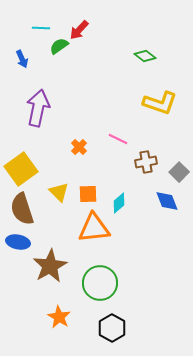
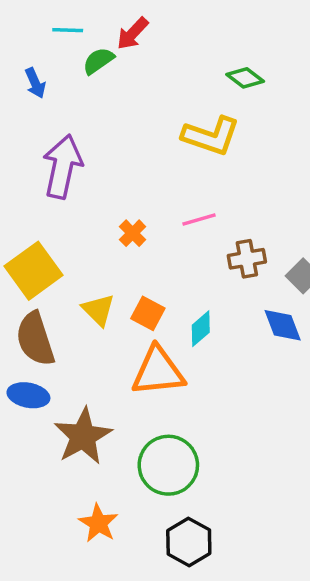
yellow L-shape: (160, 103) -> (211, 136), moved
pink line: (118, 139) -> (199, 220), turned -42
orange square: (88, 194) -> (148, 313), turned 30

